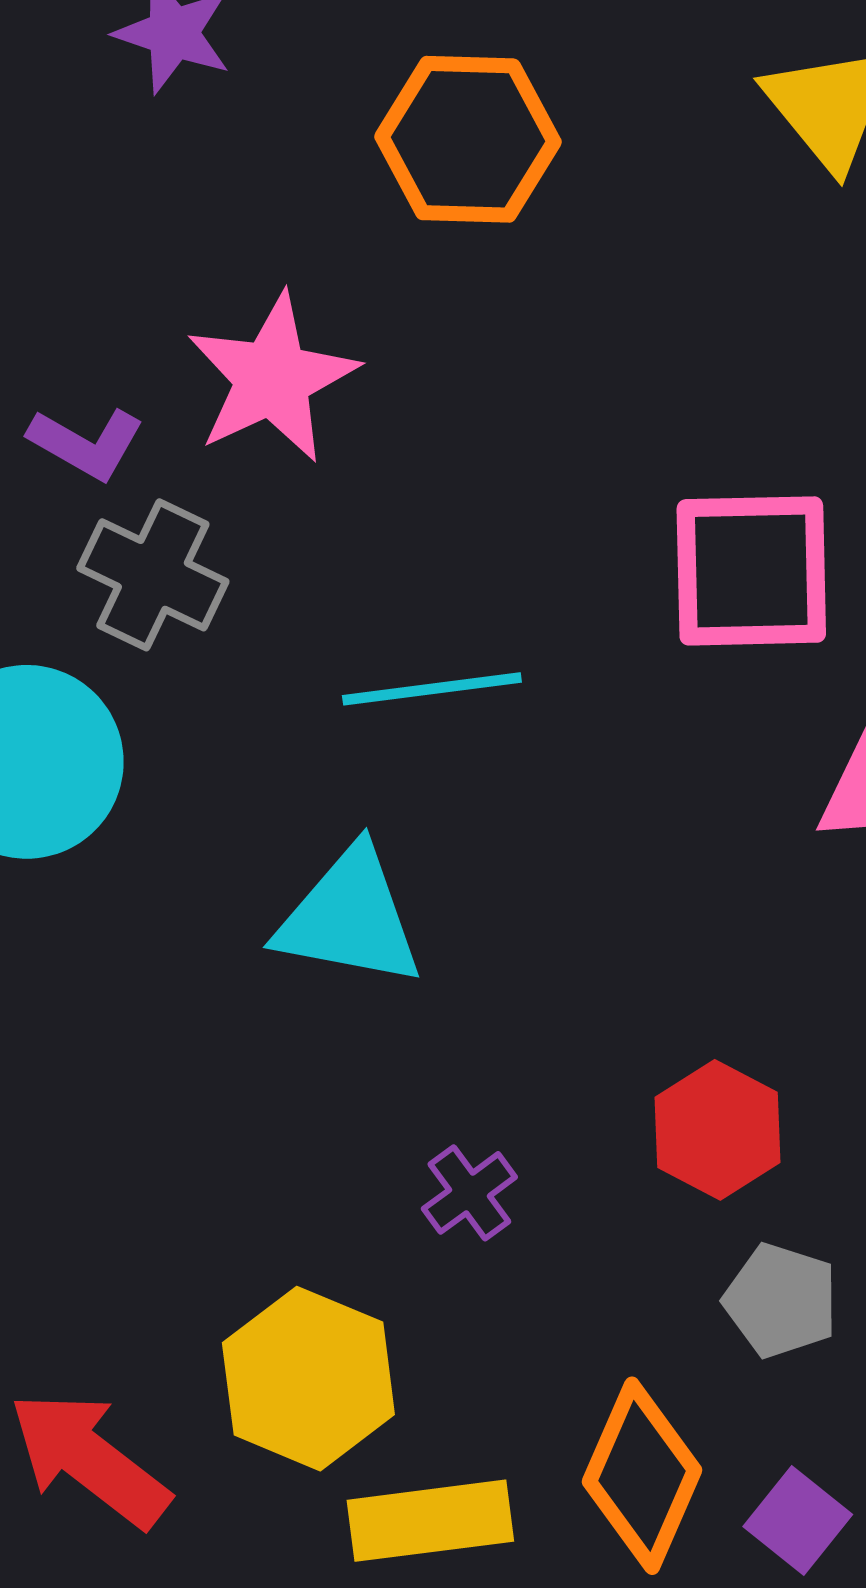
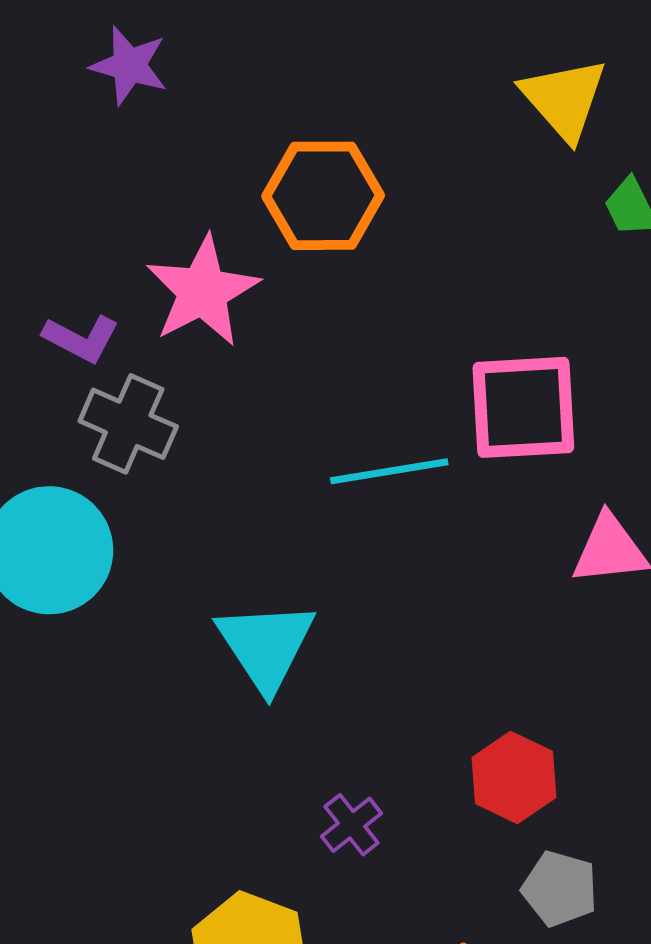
orange hexagon: (468, 139) -> (323, 196), moved
cyan line: (432, 689) -> (389, 471), moved
cyan triangle: (349, 917) -> (266, 646), turned 48

